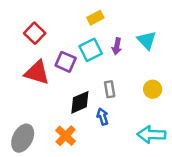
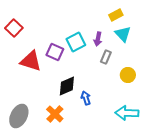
yellow rectangle: (95, 18) -> (116, 15), moved
red square: (35, 33) -> (14, 28), moved
gray rectangle: (110, 89) -> (106, 57), moved, turned 32

